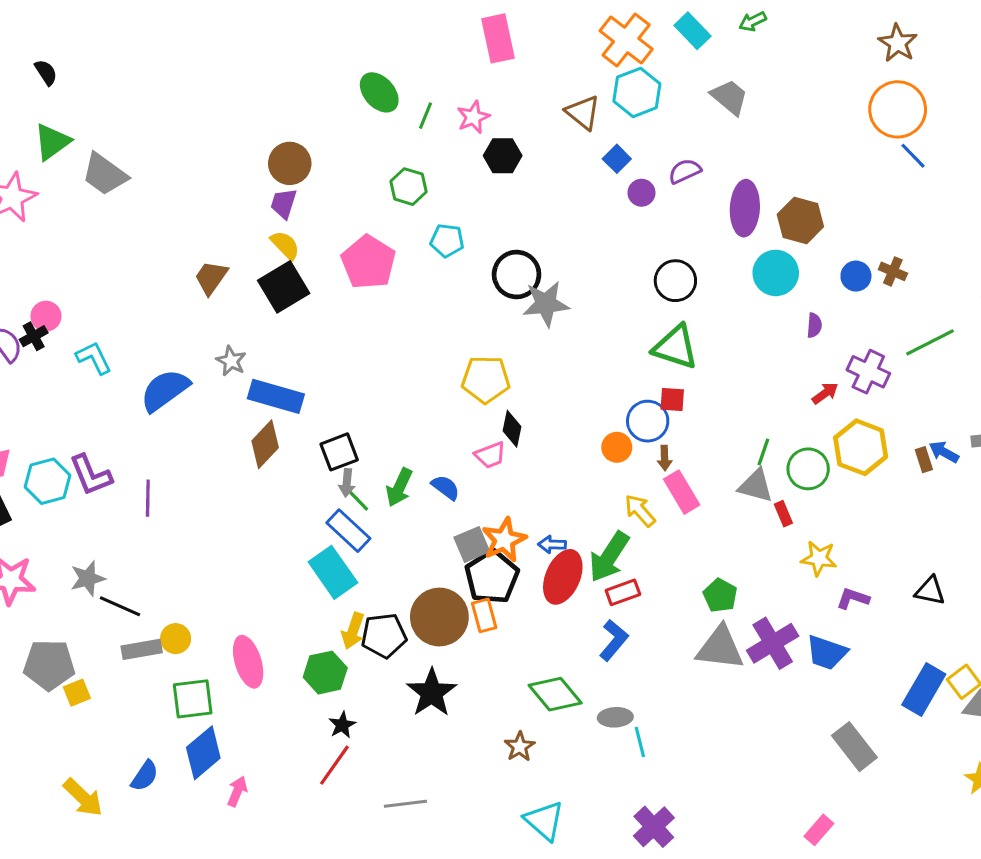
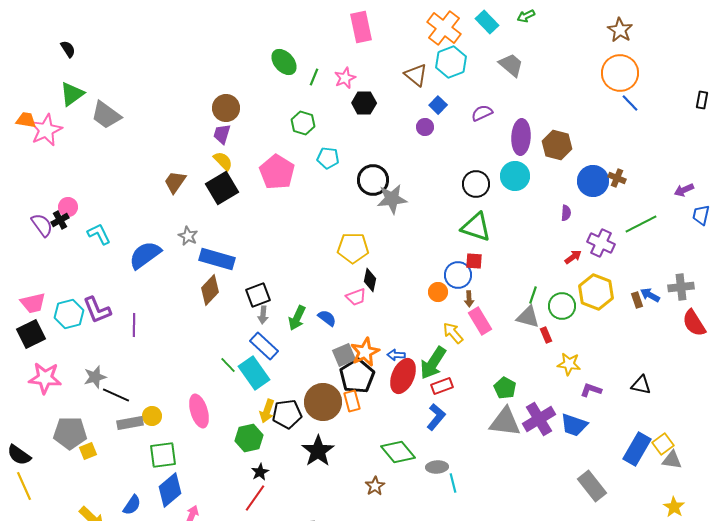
purple circle: (641, 193) -> (425, 127), moved
cyan circle: (776, 273) -> (515, 176), moved
blue circle: (856, 276) -> (593, 181), size x1.6
green line: (358, 500) -> (228, 365), moved
pink ellipse: (248, 662) -> (199, 411), moved

